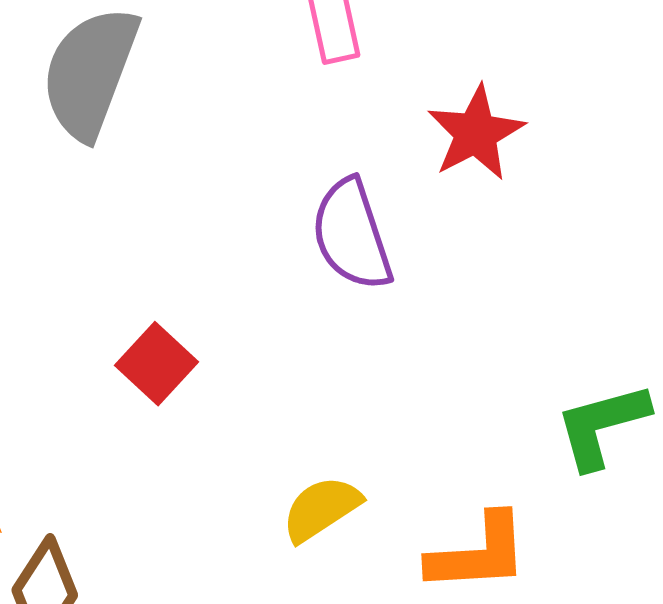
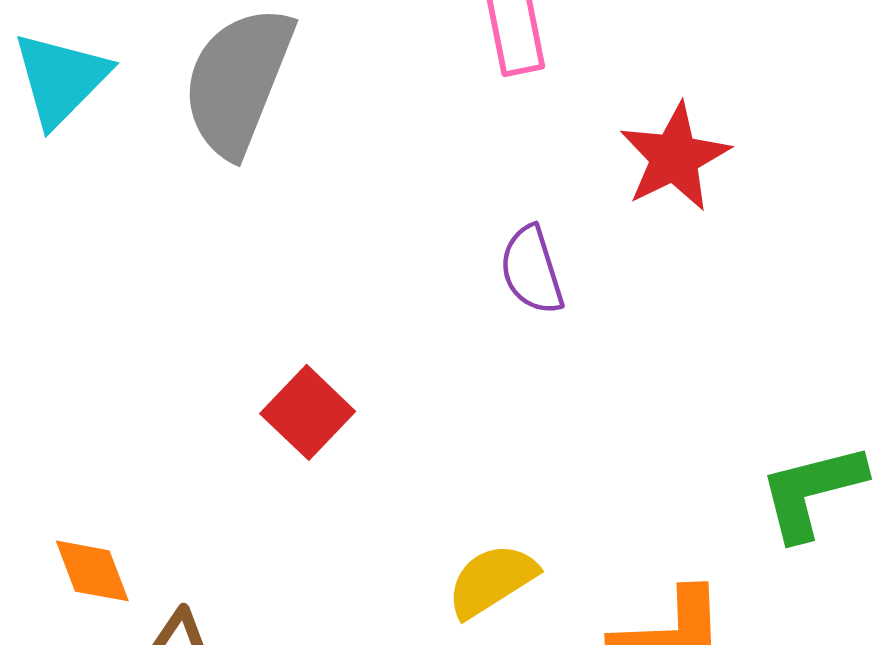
purple semicircle: (352, 235) -> (532, 270), size x0.7

